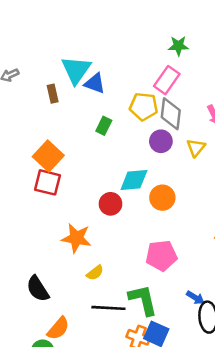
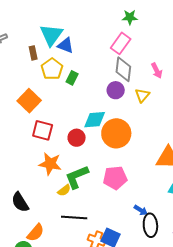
yellow pentagon: (144, 107) -> (52, 69), moved, turned 30
red square: (47, 182) -> (43, 130), moved
orange circle: (162, 198) -> (116, 133), size x1.5
green L-shape: (143, 300) -> (77, 177), moved, turned -100

